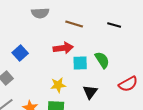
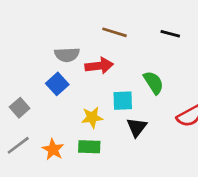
gray semicircle: (40, 13) -> (67, 55), moved
blue square: (20, 53) -> (57, 84), moved
cyan square: (80, 63) -> (123, 101), moved

